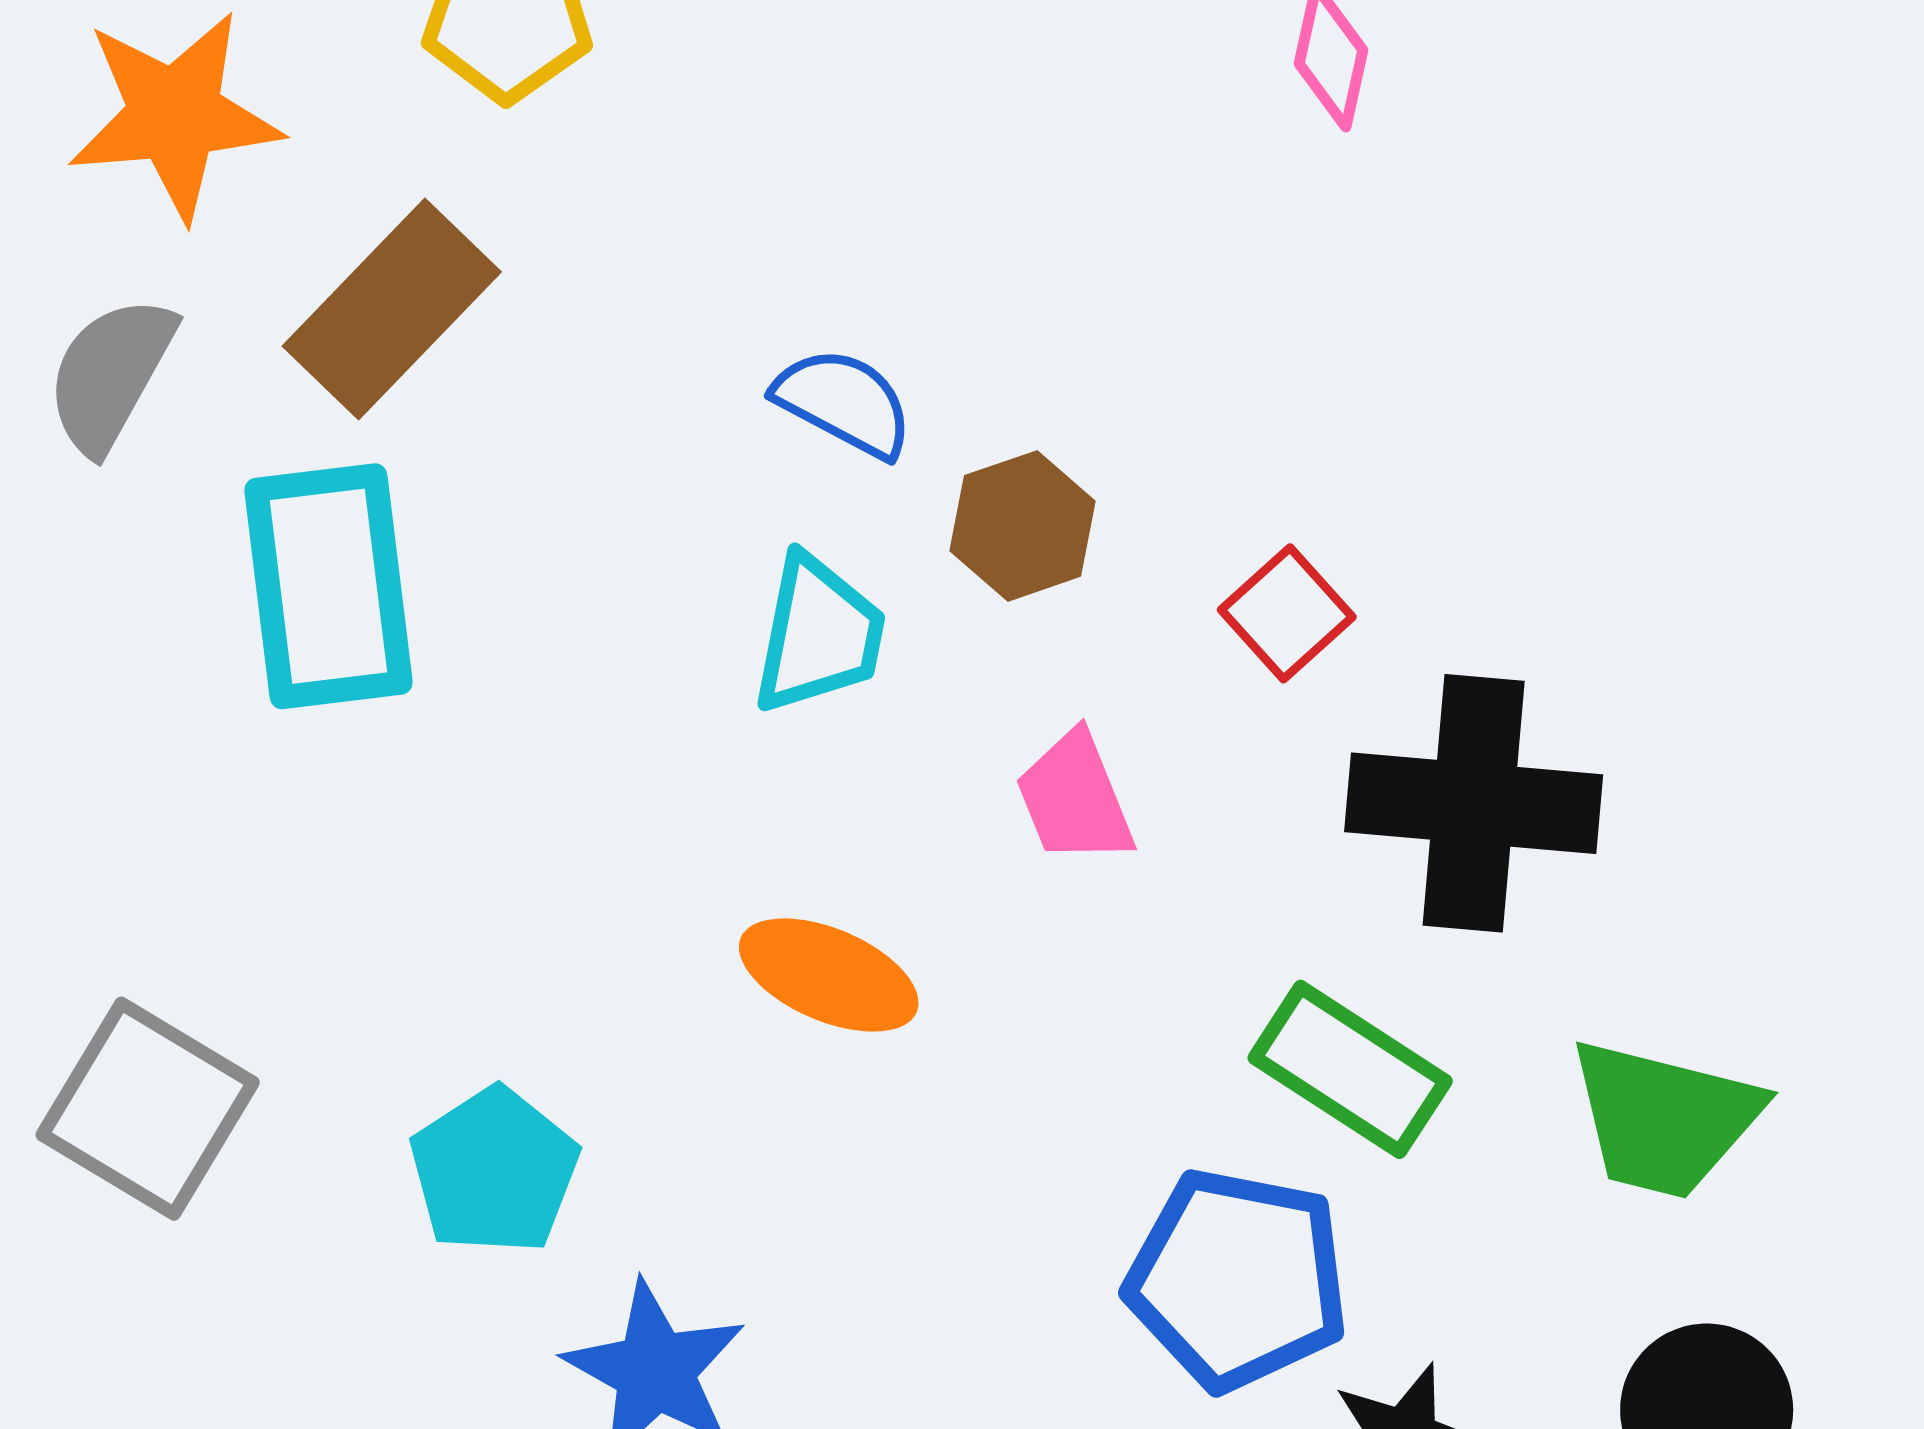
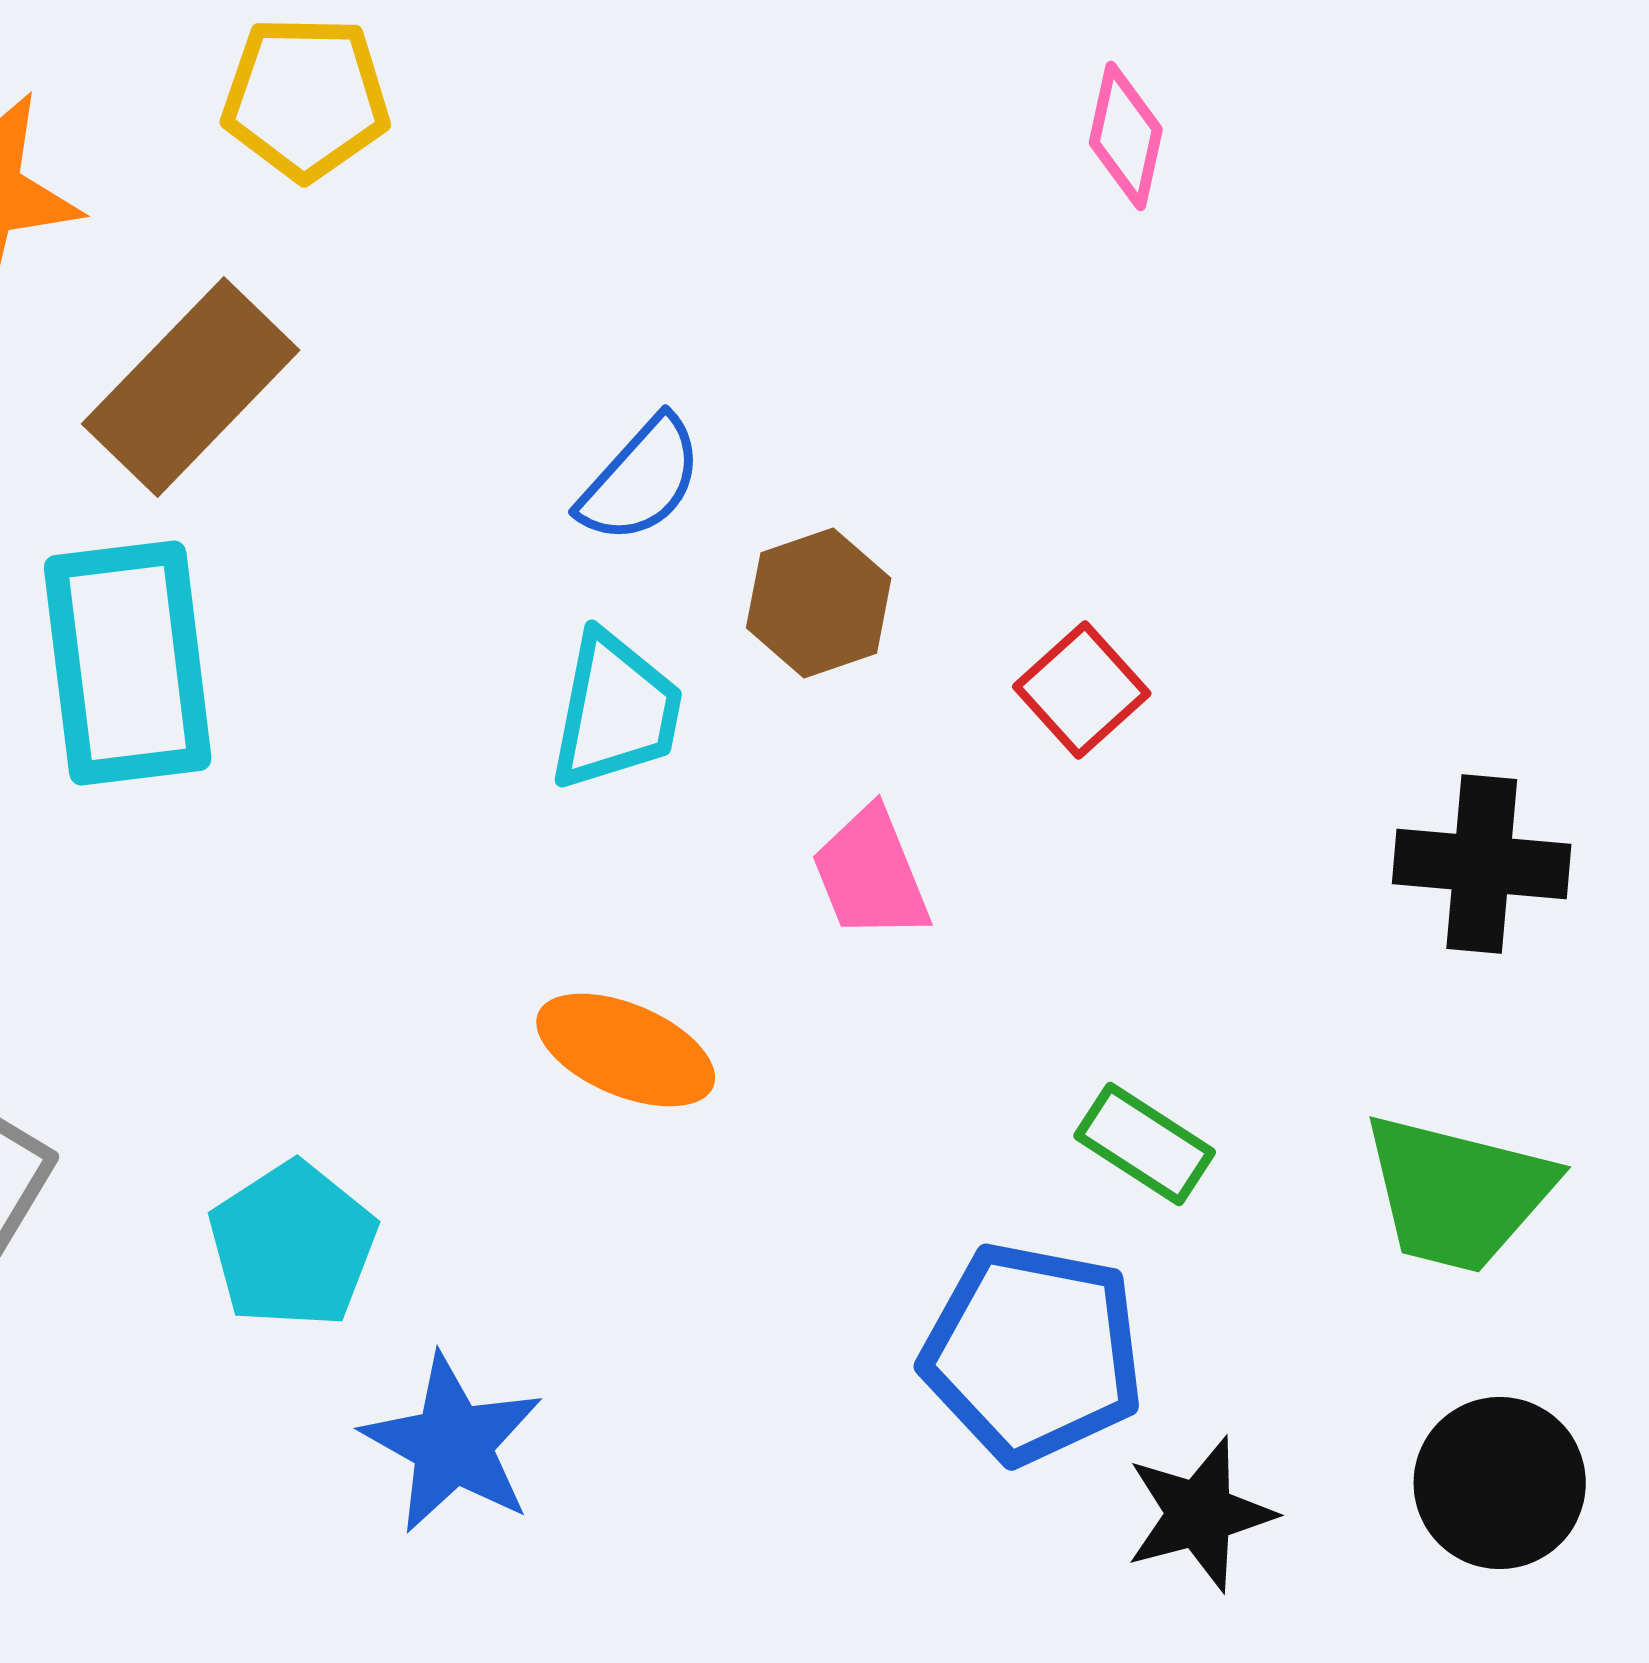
blue semicircle: (844, 402) -> (641, 480), turned 104
black cross: (1474, 803) -> (1482, 864), moved, size x0.7
green rectangle: (1350, 1069) -> (1145, 1144), size x0.7

